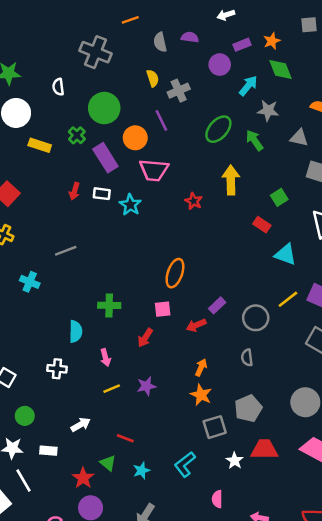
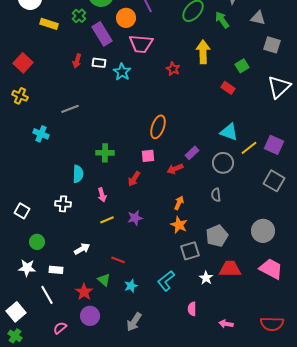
cyan triangle: (285, 255) -> (229, 132), moved
white line: (24, 480) -> (47, 295), moved

